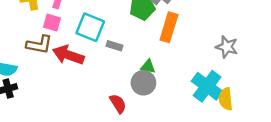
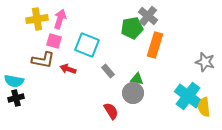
gray rectangle: (115, 46) -> (108, 71), moved, turned 32
red arrow: (68, 55) -> (68, 69), size x0.6

